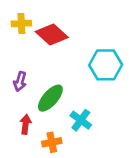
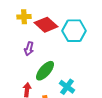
cyan hexagon: (106, 65) -> (74, 31), moved
purple arrow: (20, 82) -> (29, 49), moved

